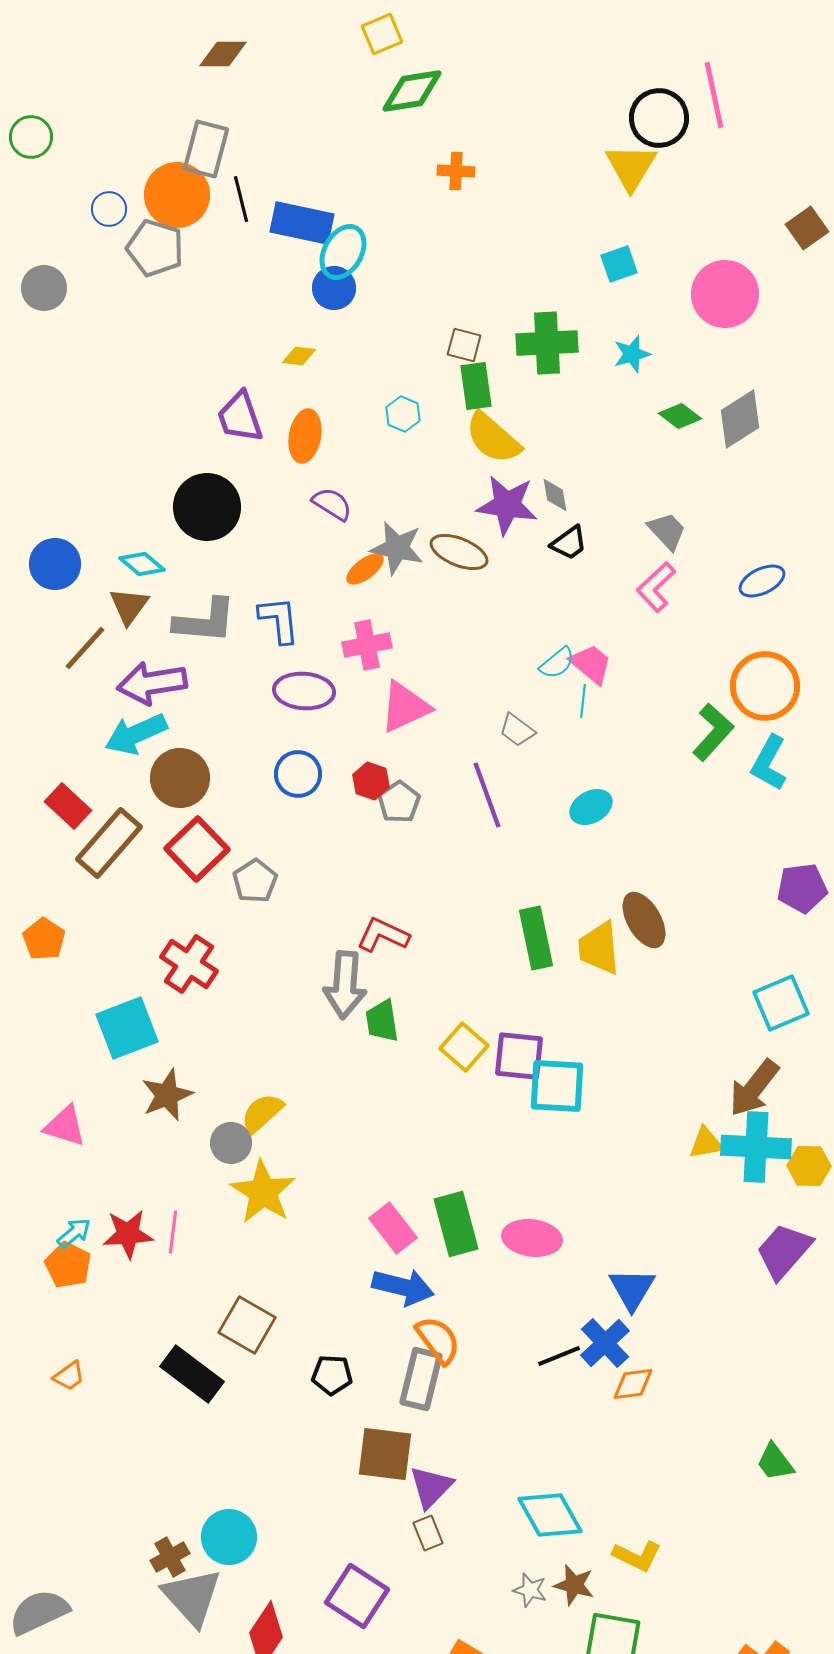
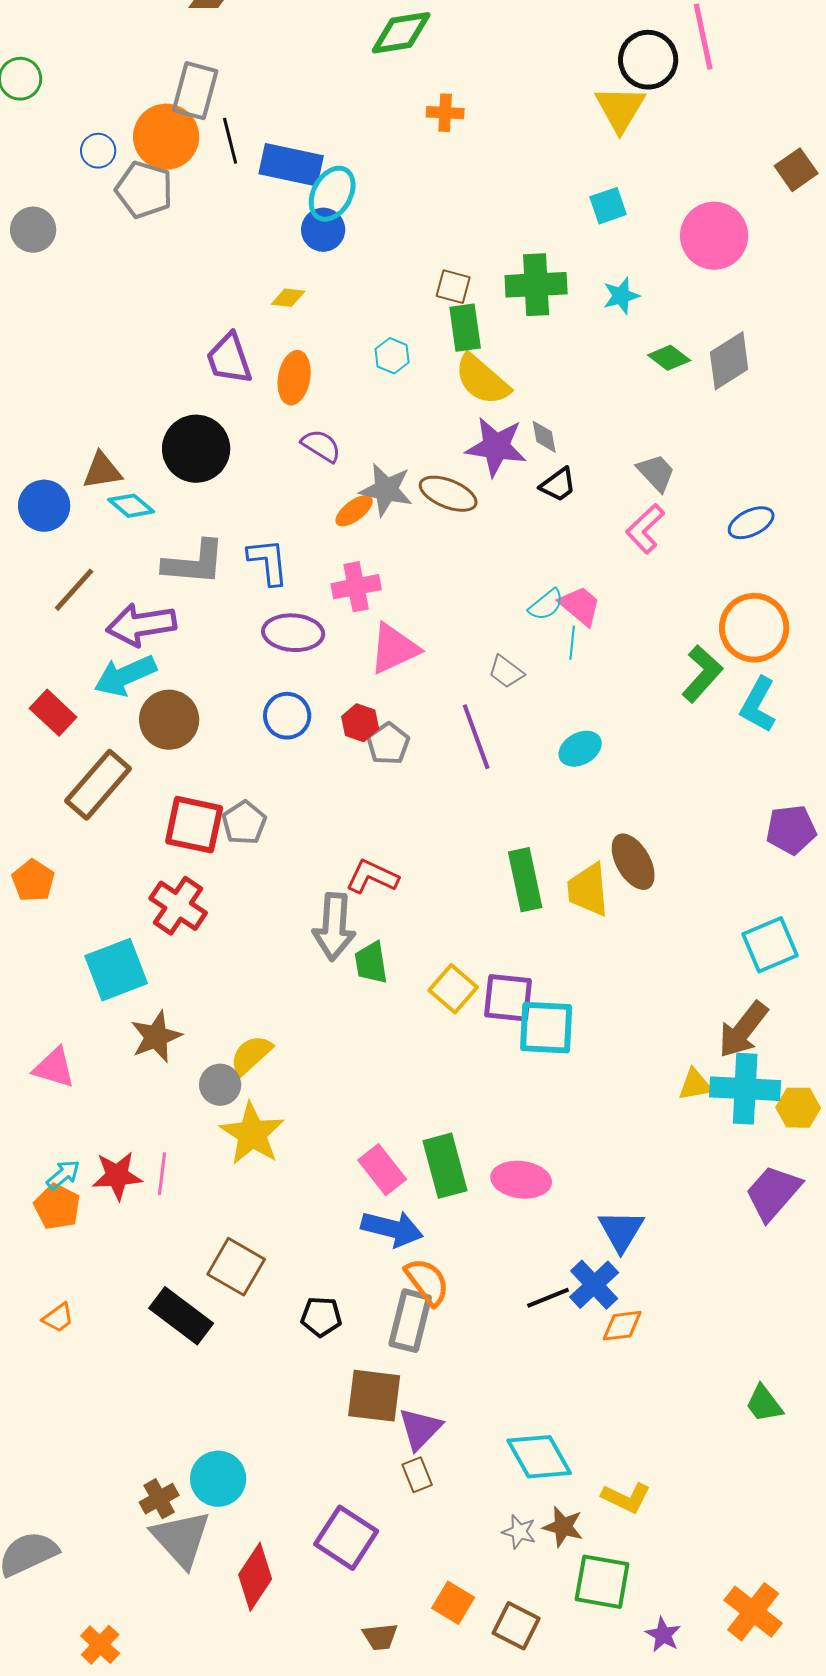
brown triangle: (129, 606) -> (102, 471), moved, turned 45
red rectangle: (68, 806) -> (53, 713), moved
red square: (197, 849) -> (194, 825), moved, turned -34

